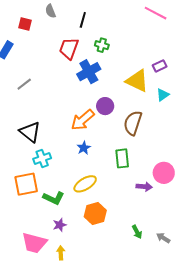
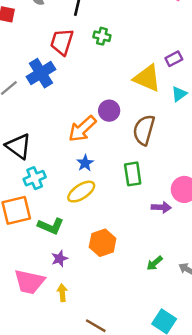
blue cross: (89, 72) -> (41, 73), moved
yellow ellipse: (85, 184) -> (81, 192), moved
green arrow: (137, 232) -> (155, 263), turned 80

